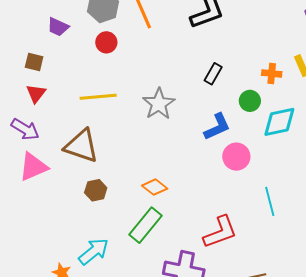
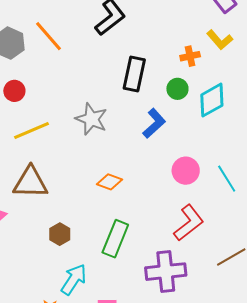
red circle: (106, 42) -> (14, 91), moved
black rectangle: (213, 74) -> (134, 74), size x1.6
pink circle: (236, 157) -> (186, 171), moved
orange diamond: (155, 187) -> (109, 182), moved
brown hexagon: (96, 190) -> (60, 234), moved

